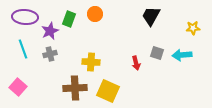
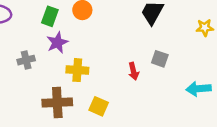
purple star: (50, 31) -> (57, 43), moved
cyan arrow: (182, 55) -> (198, 89), moved
yellow square: (108, 91) -> (99, 106), size x0.7

